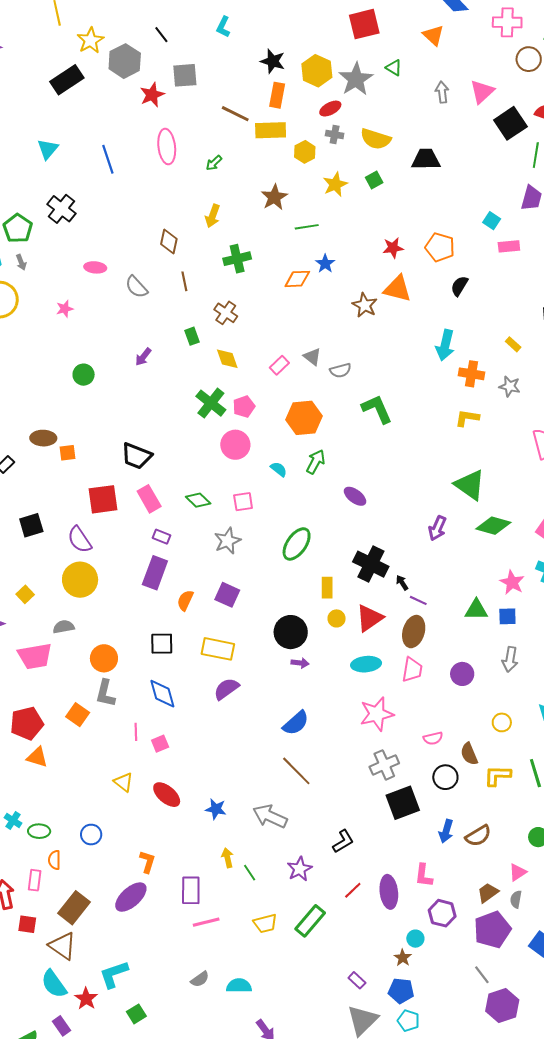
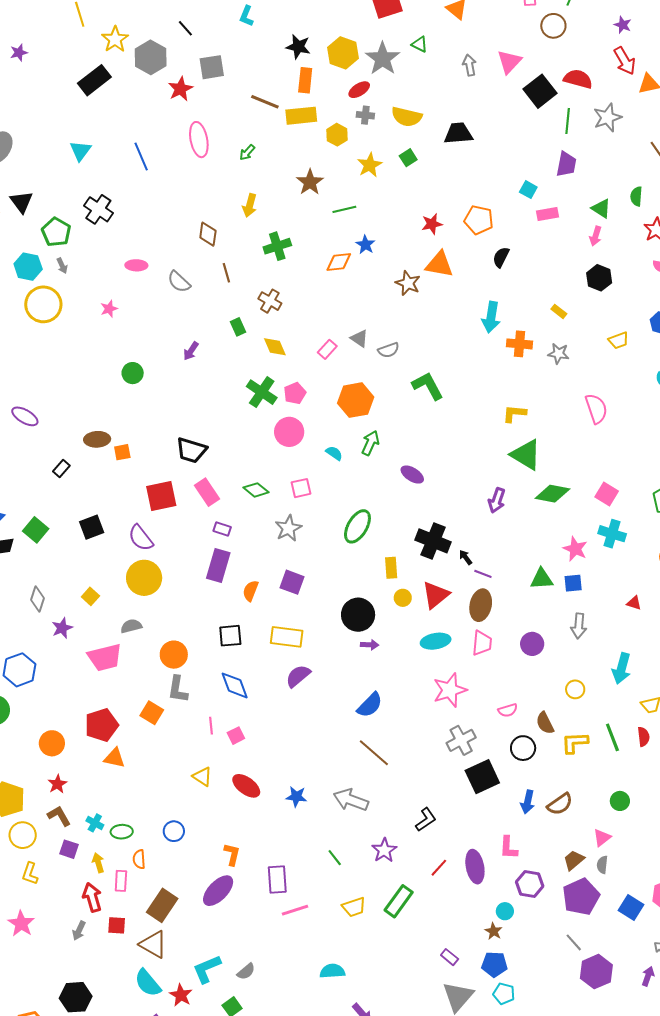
yellow L-shape: (467, 418) -> (514, 414), moved
yellow arrow: (227, 858) -> (98, 863), moved
gray semicircle: (200, 979) -> (246, 972), moved

